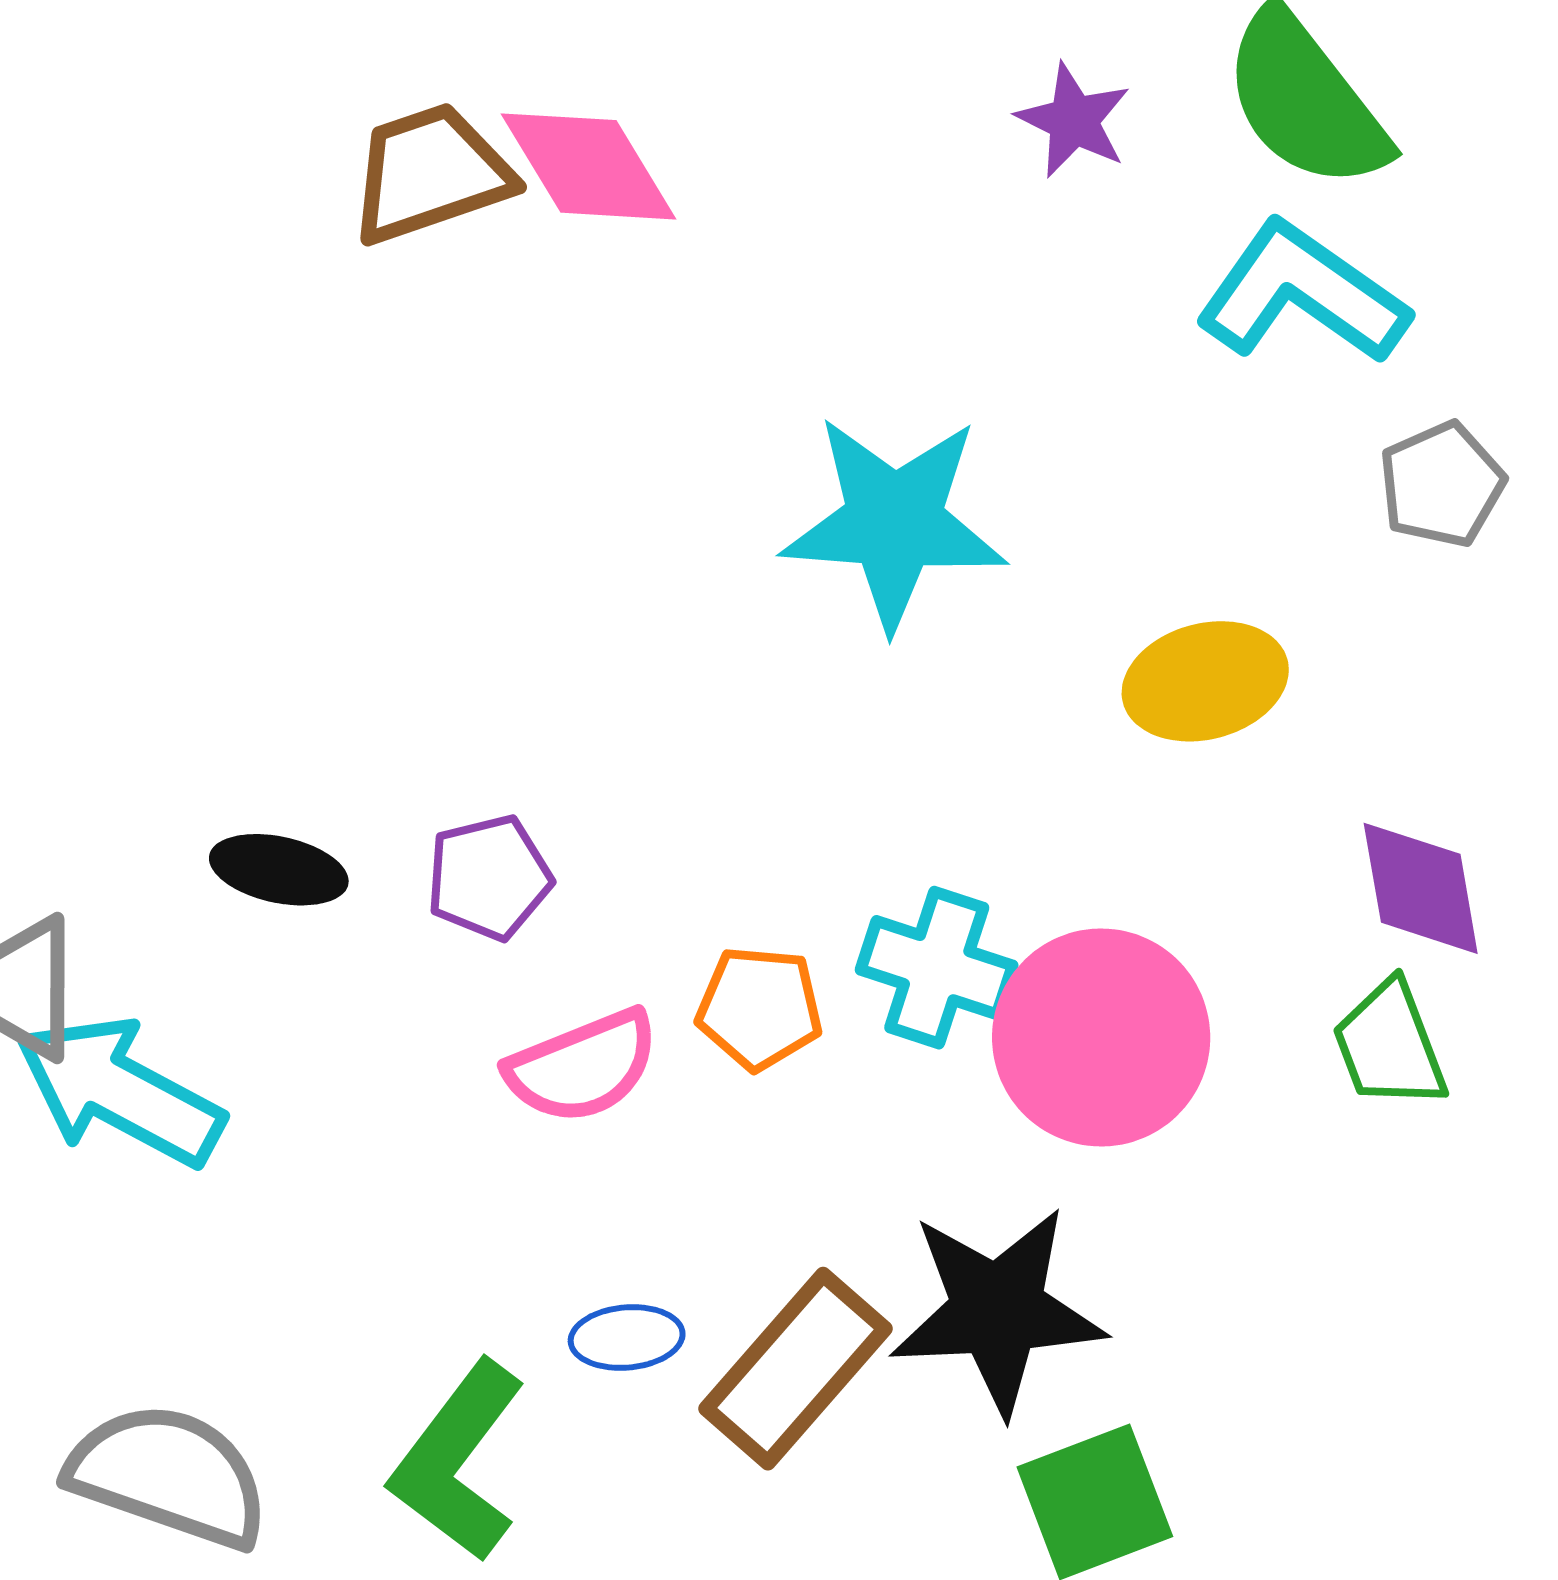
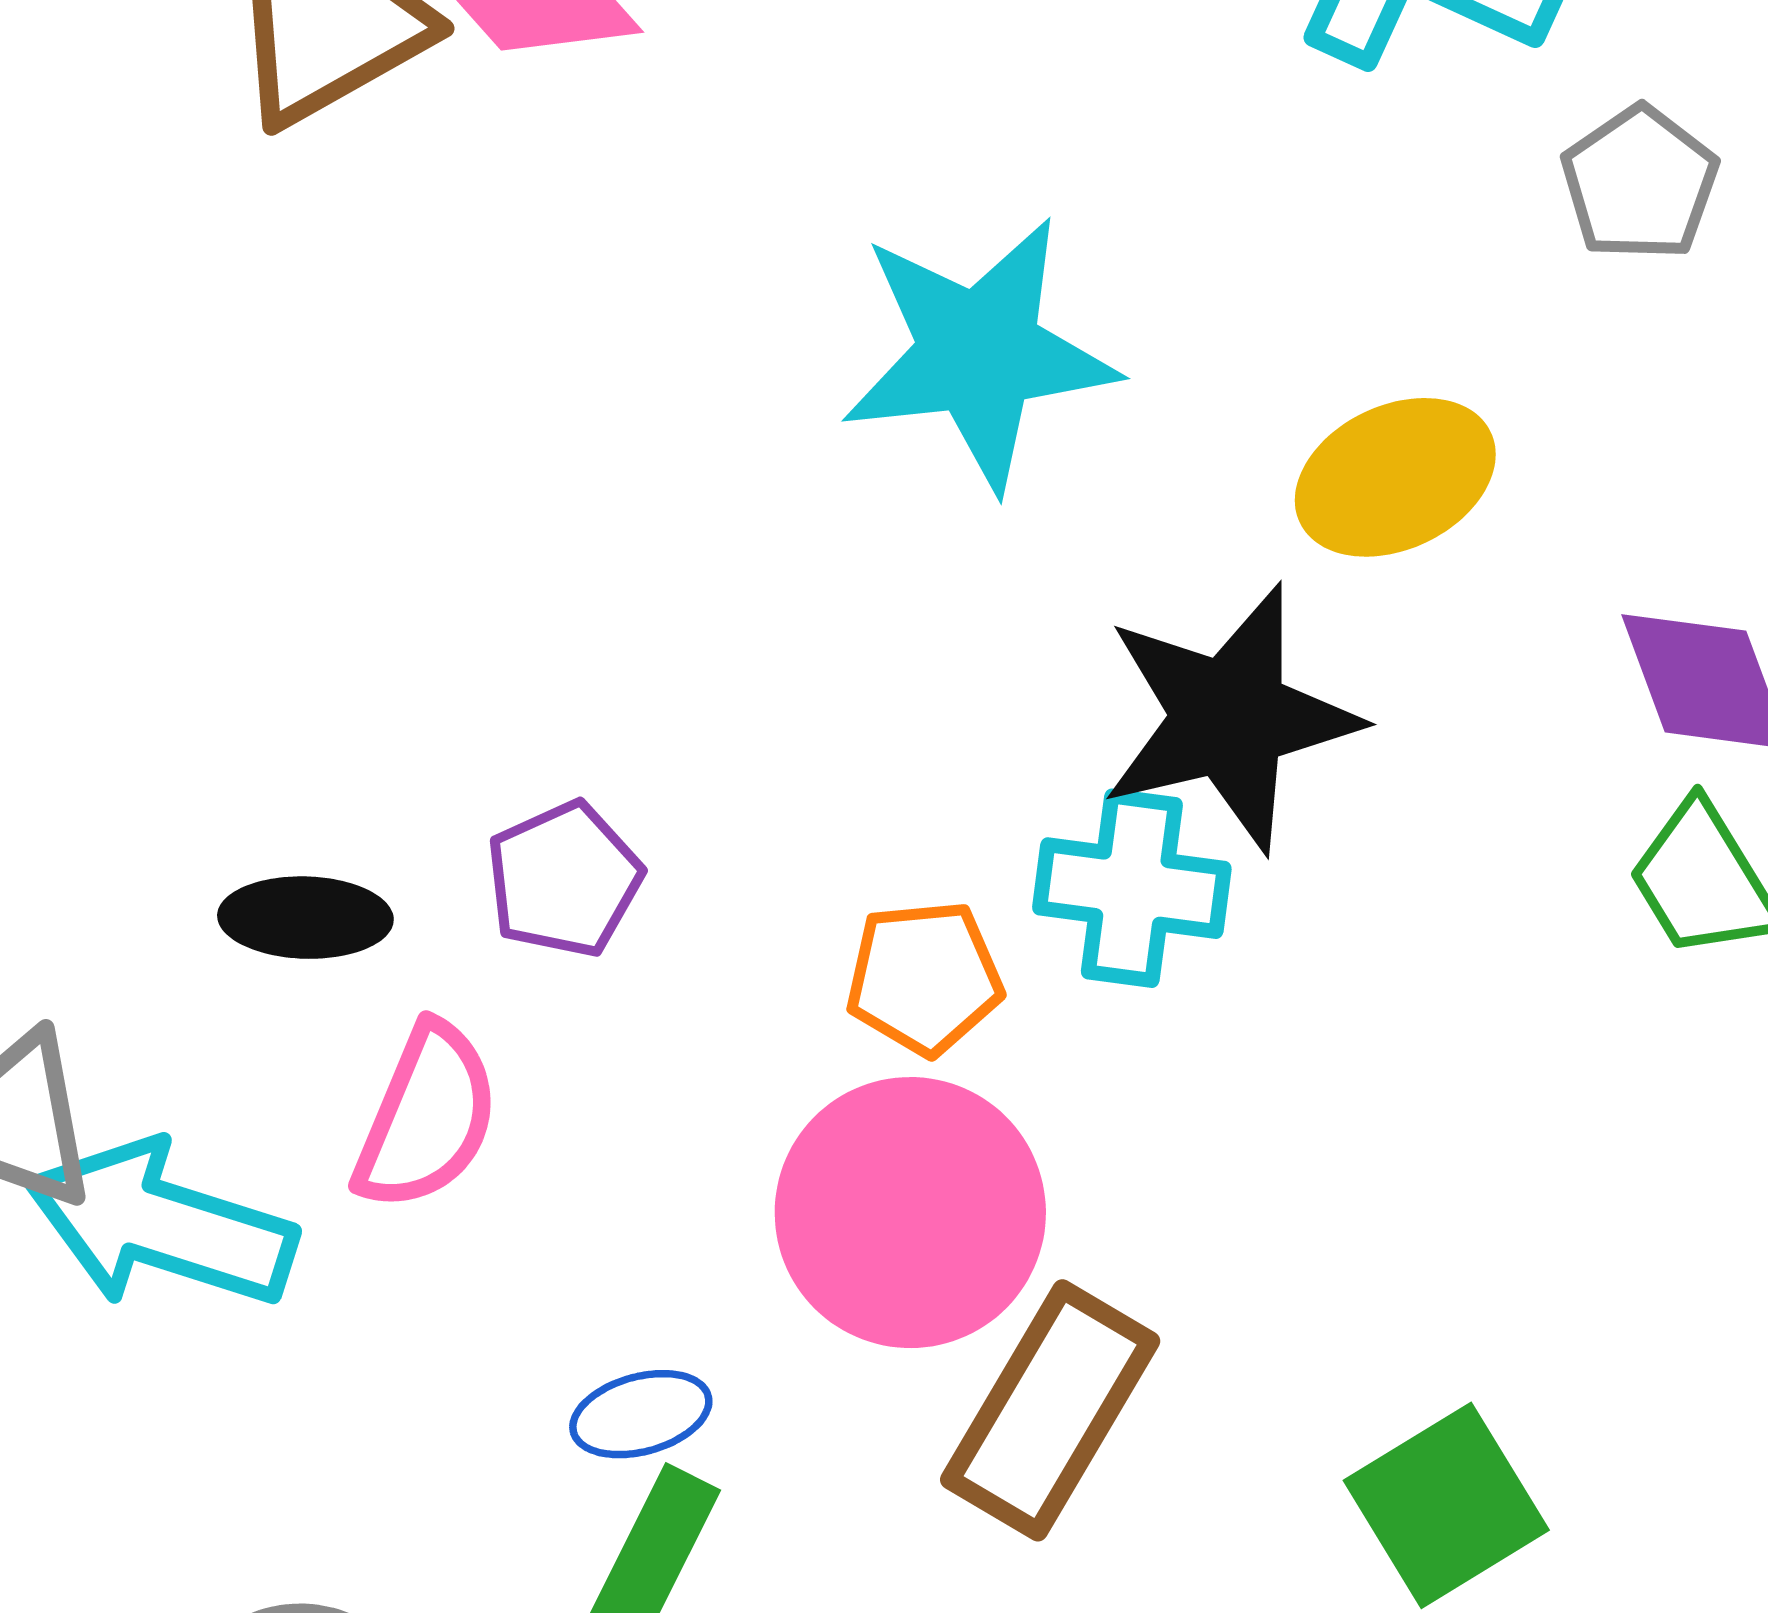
pink circle: (1101, 1037) -> (910, 1213), moved
pink semicircle: (583, 1067) -> (427, 1117), moved, turned -35
black star: (997, 1310) -> (1229, 718), moved
blue ellipse: (627, 1337) -> (641, 1414), moved

